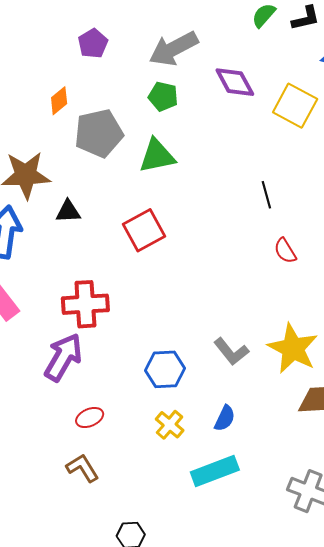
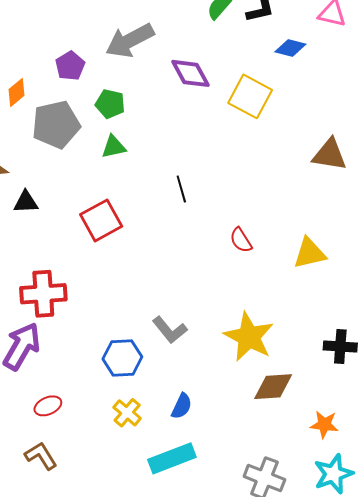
purple pentagon: (93, 44) -> (70, 66), moved
green pentagon: (163, 96) -> (110, 104), moved
green triangle: (157, 156) -> (114, 147), size x0.7
black line: (266, 195) -> (181, 189), moved
gray L-shape: (231, 352) -> (170, 330), moved

